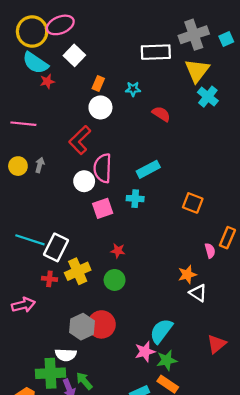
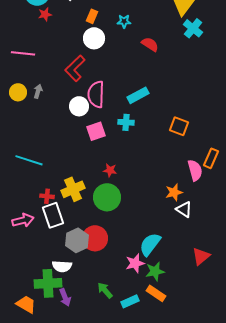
white rectangle: (56, 247) -> (53, 215), moved, turned -45
pink semicircle: (210, 251) -> (195, 170), size x1.5
green circle: (115, 280) -> (107, 197), size x1.4
green arrow: (84, 381) -> (105, 290), moved

